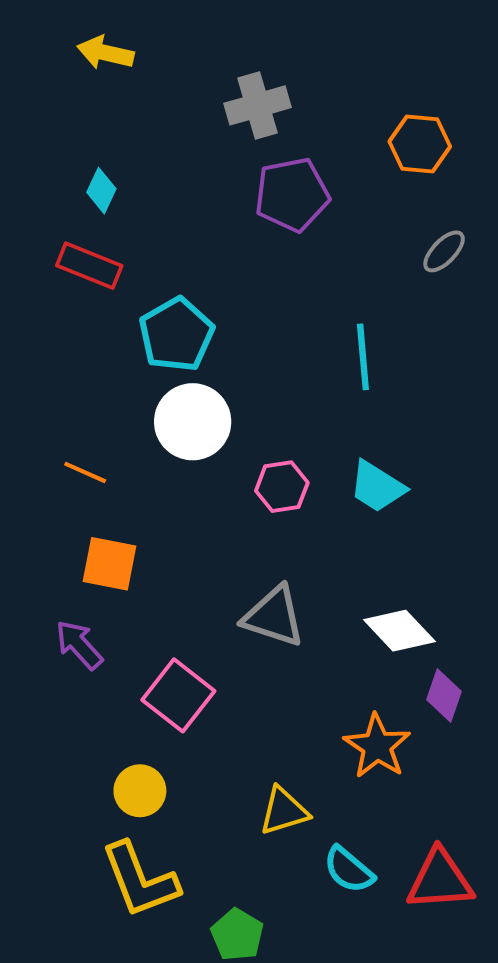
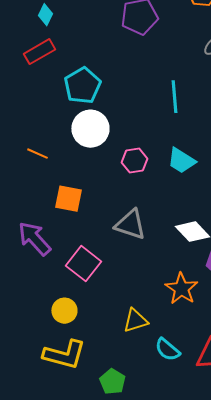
red rectangle: (89, 266) -> (39, 52), turned -52
orange square: (109, 564) -> (68, 199), moved
purple arrow: (79, 645) -> (34, 239), size x1.4
yellow L-shape: (140, 880) -> (64, 355), turned -54

